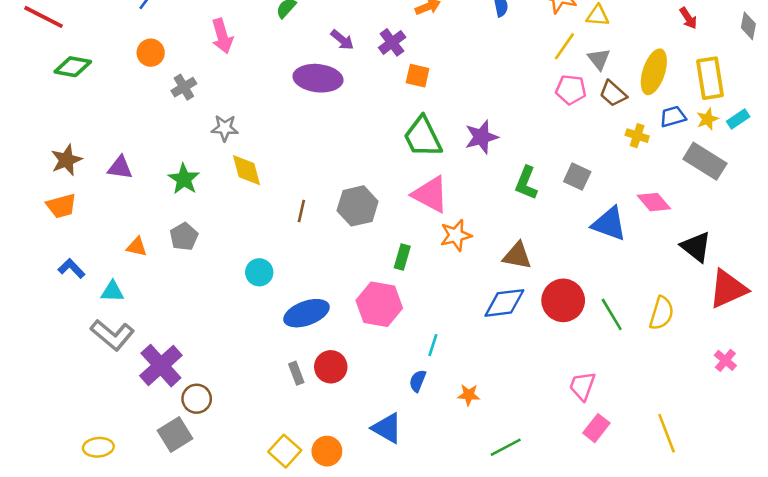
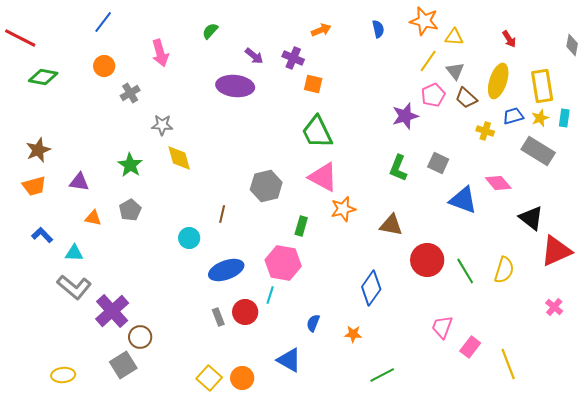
red arrow: (688, 18) -> (509, 39), moved
purple cross: (392, 42) -> (293, 58), turned -30
pink pentagon: (571, 90) -> (433, 95), turned -30
cyan rectangle: (738, 119) -> (564, 118), turned -48
purple star: (481, 137) -> (405, 116), moved
purple triangle: (120, 168) -> (79, 182), moved
brown line: (301, 211) -> (222, 214), moved
blue diamond: (504, 303) -> (371, 288), moved, turned -48
cyan line: (433, 345) -> (270, 295), moved
pink rectangle: (596, 428) -> (470, 347), moved

